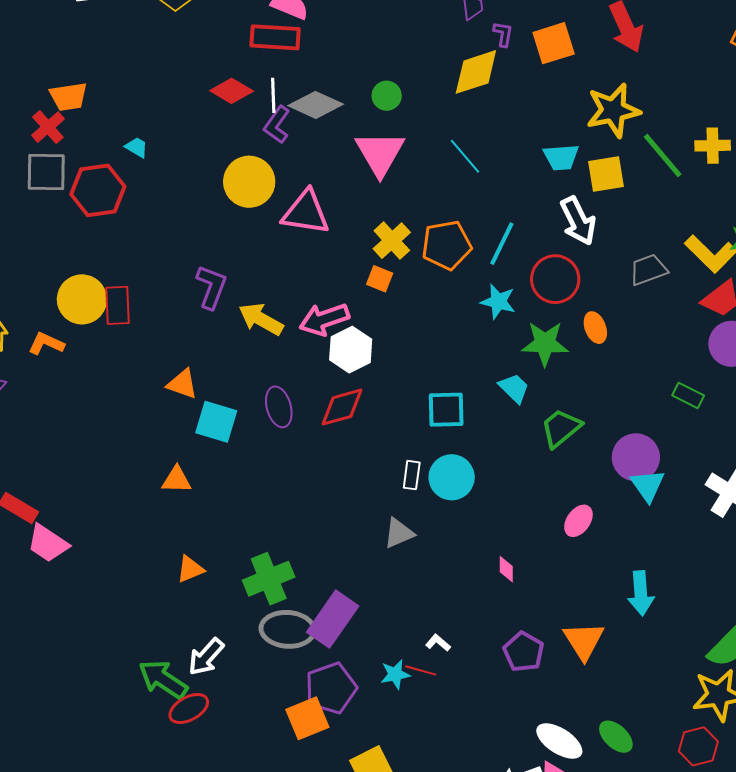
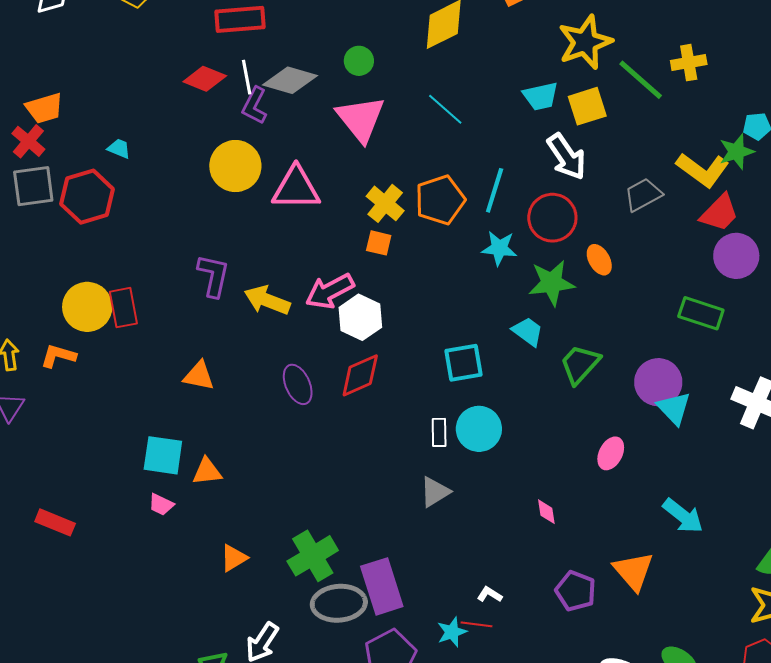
green rectangle: (688, 395) -> (701, 313), size x1.4
cyan square: (216, 422) -> (163, 455), moved
pink trapezoid: (48, 543) -> (161, 505), moved, size x0.6
cyan arrow: (641, 593) -> (683, 516), turned -39
purple rectangle: (333, 619) -> (382, 586), turned -44

